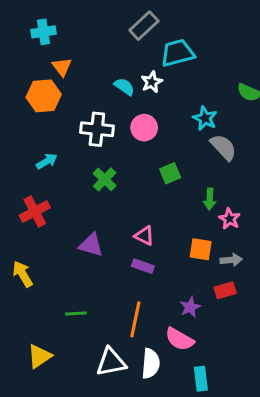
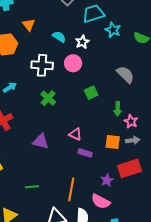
orange triangle: (62, 67) -> (29, 25), moved
white star: (152, 82) -> (82, 42), moved
cyan star: (205, 118) -> (113, 30), moved
gray arrow: (231, 260) -> (133, 140), moved
purple rectangle: (143, 266) -> (85, 153), moved
red rectangle: (225, 290) -> (130, 168), size x1.6

